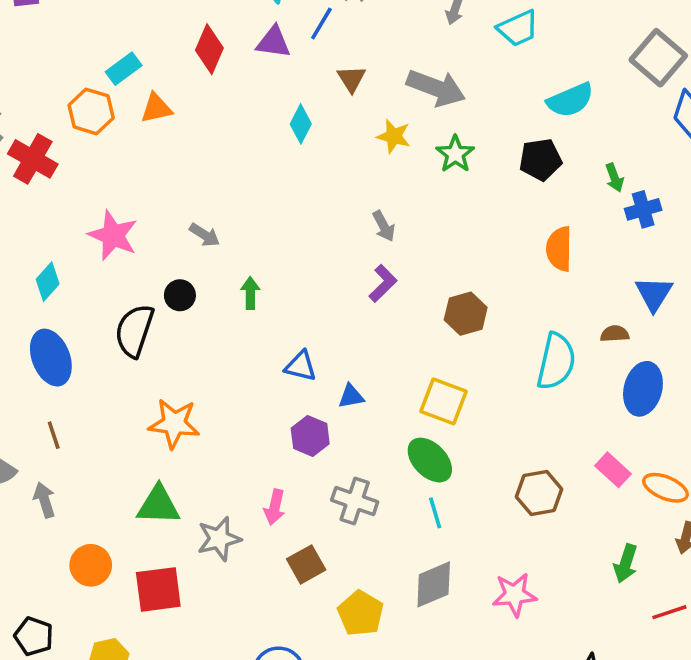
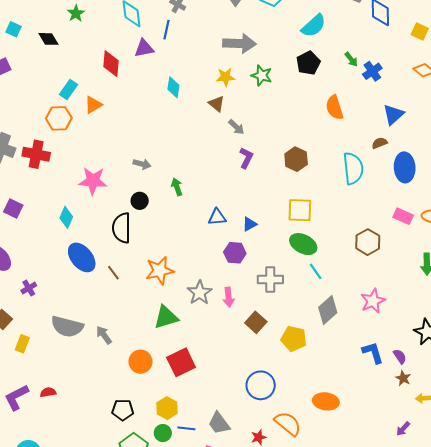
brown triangle: (351, 79) -> (217, 104), moved
blue triangle: (654, 294) -> (393, 115), turned 35
brown line: (54, 435) -> (113, 273), moved
gray star: (219, 539) -> (200, 293), moved

